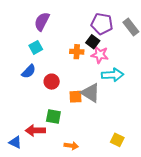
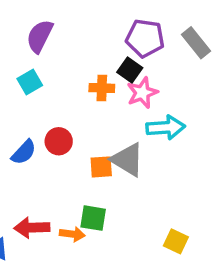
pink star: (100, 55) -> (142, 93), turned -30
blue semicircle: (29, 71) -> (24, 152), moved
green square: (53, 117) -> (93, 218), moved
orange arrow: (71, 146) -> (72, 234), moved

